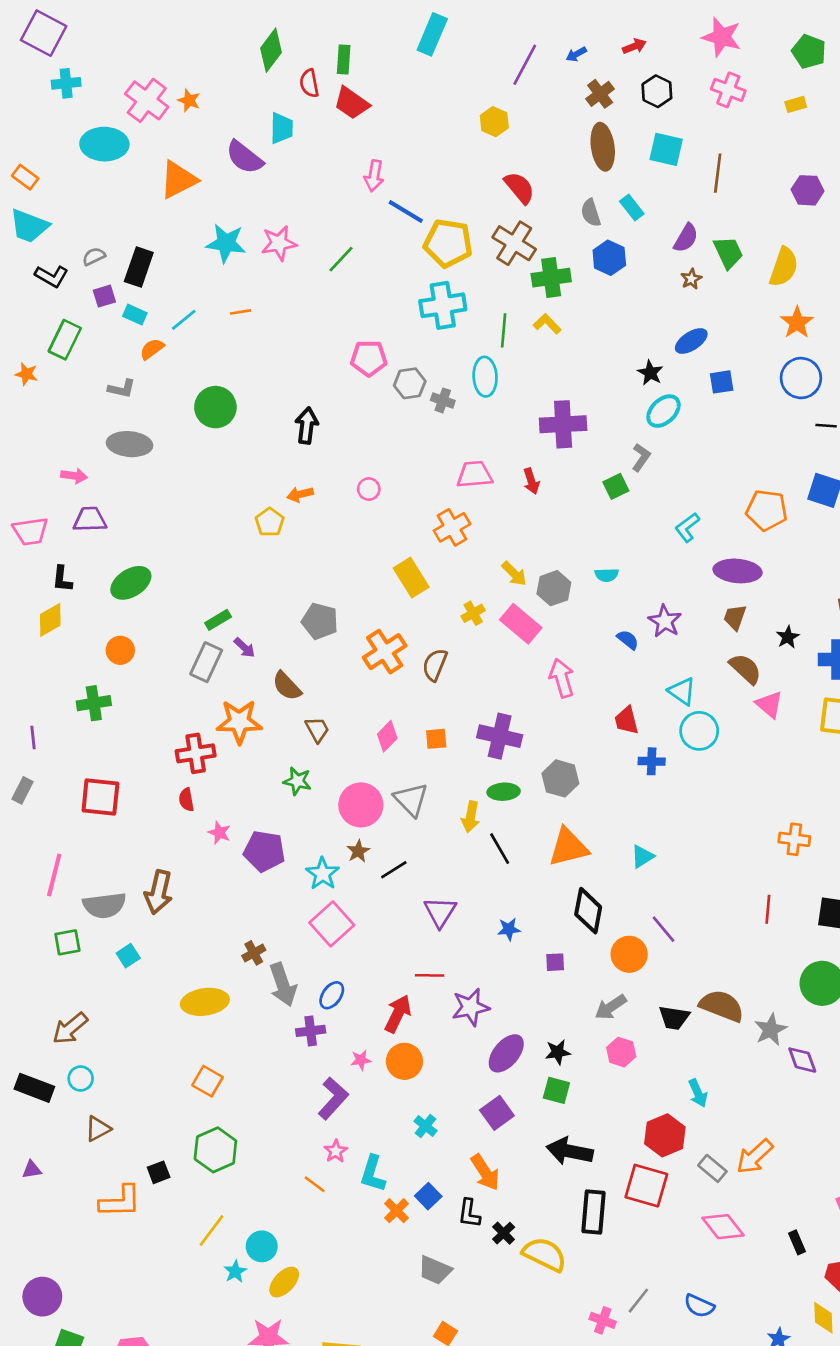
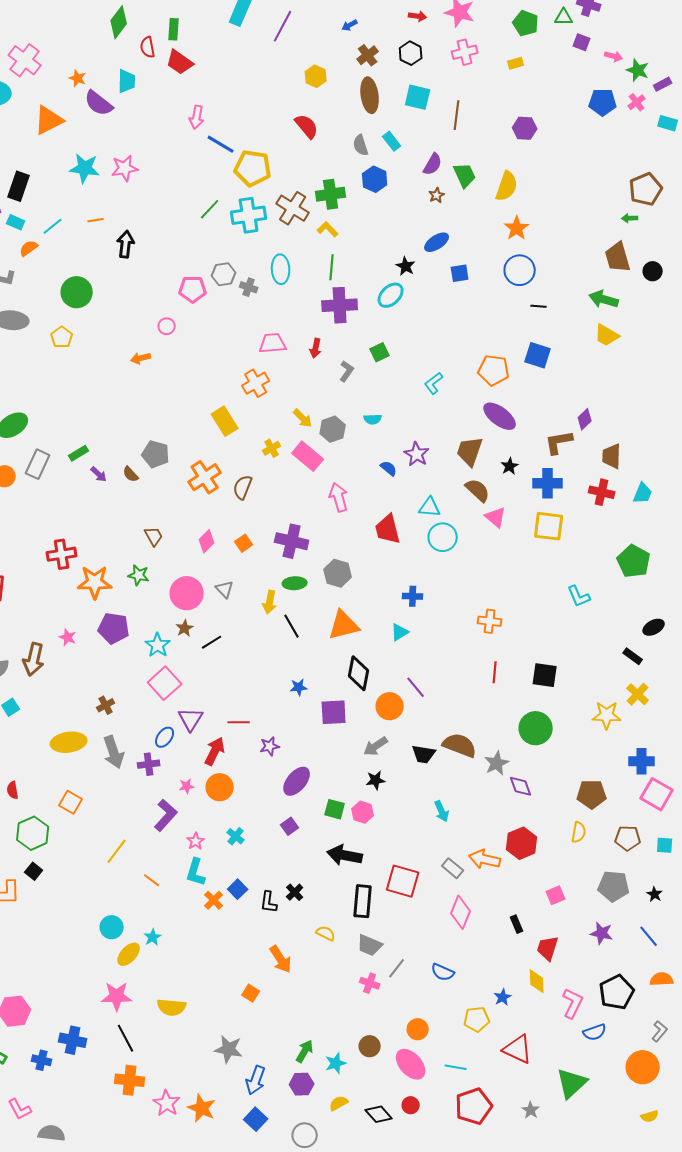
red arrow: (634, 46) -> (418, 16), moved, turned 30
purple line: (525, 65) -> (283, 26), moved
pink cross: (728, 90) -> (465, 52), turned -35
orange star: (189, 100) -> (78, 78), moved
yellow hexagon: (494, 122) -> (316, 76), moved
brown cross: (514, 243) -> (293, 208), moved
green line: (341, 259) -> (210, 209), moved
green line: (504, 330) -> (332, 267), moved
pink pentagon: (369, 358) -> (193, 289), moved
cyan ellipse: (663, 411) -> (391, 295), moved
black arrow: (307, 426) -> (126, 244), moved
gray L-shape: (641, 457) -> (347, 371), moved
red arrow: (531, 481) -> (316, 348), turned 30
pink circle: (369, 489) -> (167, 326), moved
yellow pentagon: (270, 522) -> (62, 337), moved
purple ellipse: (738, 571) -> (500, 416), moved, turned 32
brown trapezoid: (735, 617) -> (470, 451), size x1.5
gray rectangle: (206, 662) -> (38, 464), moved
brown semicircle: (287, 686) -> (131, 474), moved, size x0.7
cyan triangle: (682, 691) -> (430, 507), turned -30
red trapezoid: (626, 720) -> (388, 529), size x1.4
orange star: (239, 722) -> (95, 582), moved
orange square: (436, 739) -> (244, 543), turned -30
blue cross: (652, 761) -> (413, 596), moved
red semicircle: (186, 800) -> (13, 790), moved
gray triangle: (411, 800) -> (225, 589), size x0.7
pink star: (219, 833) -> (68, 637), moved
orange cross: (794, 839) -> (490, 621), moved
purple triangle: (440, 912) -> (191, 719), moved
purple square: (555, 962) -> (334, 712), size x1.8
gray arrow: (283, 985) -> (114, 752), moved
purple star: (471, 1007) -> (270, 746), size x0.7
black star: (558, 1052) -> (376, 780), moved
pink hexagon: (621, 1052) -> (363, 812), moved
purple square: (497, 1113) -> (290, 826), size x0.7
red hexagon: (665, 1135) -> (522, 843), moved
green hexagon: (215, 1150) -> (33, 833), moved
pink star: (336, 1151) -> (196, 841), moved
orange arrow: (755, 1156) -> (485, 859), turned 56
black square: (159, 1172) -> (34, 871), turned -30
orange arrow: (485, 1172) -> (281, 959), moved
pink diamond: (723, 1227) -> (461, 912), turned 60
yellow line: (211, 1231) -> (117, 851), moved
black cross: (504, 1233) -> (295, 892), moved
yellow semicircle: (545, 1254) -> (326, 933), size x0.6
gray trapezoid: (435, 1270) -> (370, 945), moved
cyan star: (235, 1271) -> (153, 937), moved

